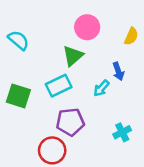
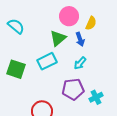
yellow semicircle: (131, 36) -> (91, 23), moved
blue arrow: (118, 71) -> (80, 39), moved
purple pentagon: (70, 122) -> (73, 89), moved

